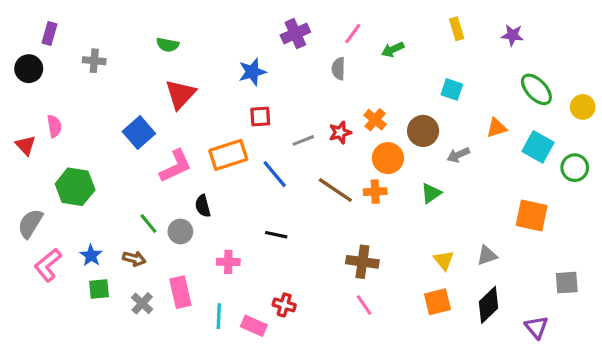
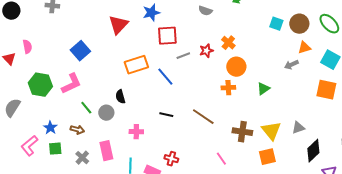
gray semicircle: (338, 69) -> (205, 11), turned -72
red triangle: (180, 94) -> (118, 25), moved
red square: (260, 117) -> (167, 36), moved, size x1.5
brown circle: (423, 131) -> (299, 24), moved
gray arrow: (458, 155) -> (291, 65), moved
pink L-shape: (176, 166) -> (71, 84), moved
brown line: (335, 190) -> (203, 117), moved
orange square: (532, 216) -> (326, 90), moved
yellow triangle: (444, 260) -> (271, 131), size x1.5
brown cross: (362, 262) -> (242, 132), moved
pink L-shape: (48, 265) -> (29, 146), moved
black diamond: (489, 305) -> (313, 151), moved

